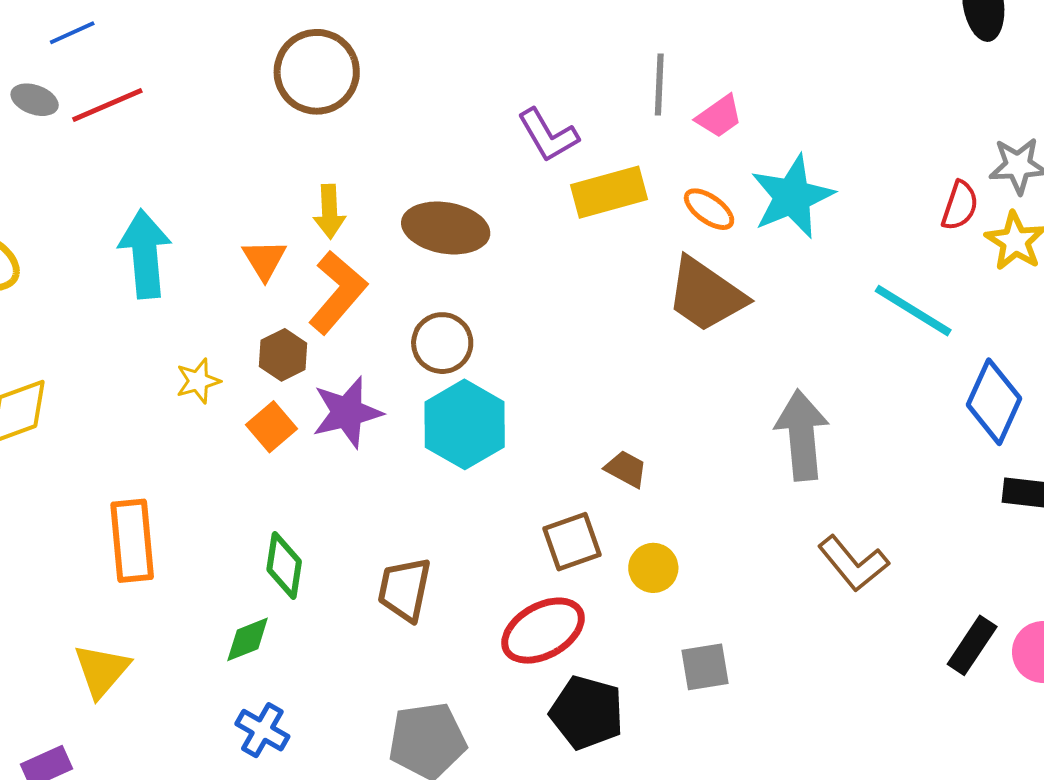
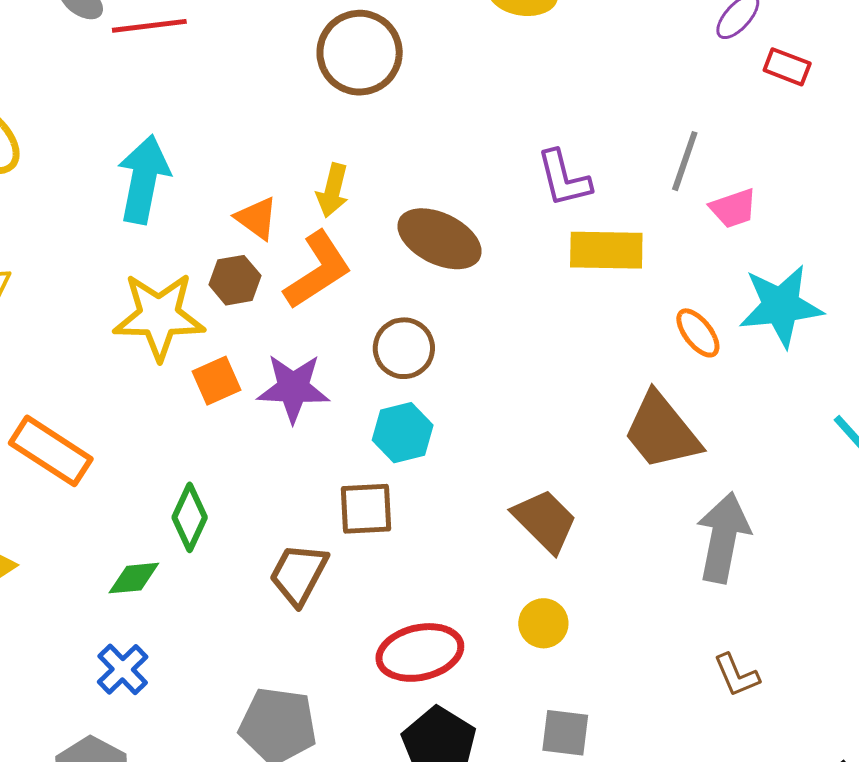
orange ellipse: (709, 209) -> (698, 333), moved
orange triangle: (264, 260) -> (257, 218), turned -39
brown trapezoid: (706, 295) -> (662, 431), moved
brown hexagon: (283, 355) -> (235, 280), moved
yellow star: (198, 381) -> (159, 316), size x2.0
cyan hexagon: (465, 424) -> (403, 433), size x0.7
brown trapezoid: (626, 469) -> (545, 521), size x1.6
orange rectangle: (132, 541) -> (51, 451), turned -68
brown square: (572, 542) -> (366, 509), moved
brown L-shape: (853, 564) -> (737, 675), size x0.7

